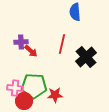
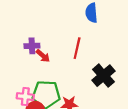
black cross: (86, 57) -> (103, 76), moved

